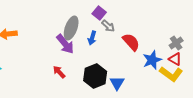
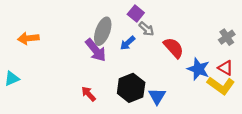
blue arrow: (92, 38) -> (128, 43), turned 32
gray cross: (176, 43) -> (227, 37), moved
blue star: (152, 60) -> (198, 69), turned -30
red arrow: (59, 72) -> (89, 94), moved

